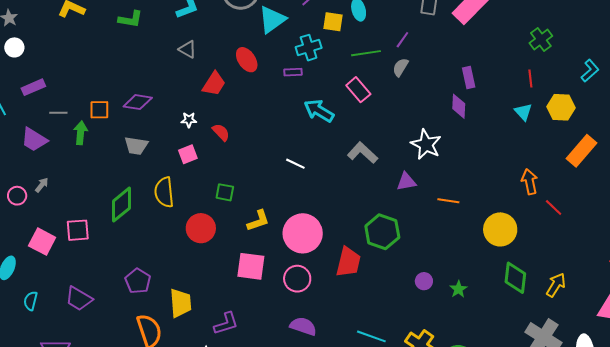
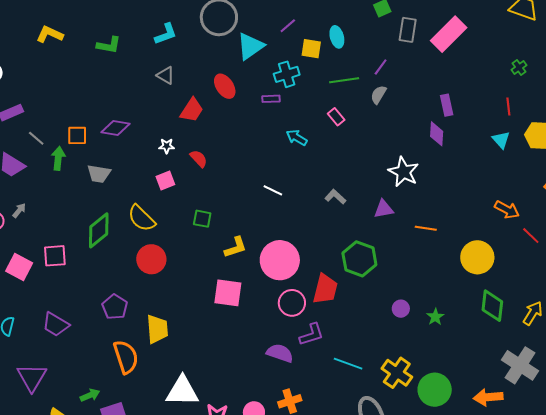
green cross: (541, 39) -> (519, 68), size x0.7
pink rectangle: (358, 90) -> (336, 117), size x0.7
cyan arrow: (319, 111) -> (297, 138), size x0.7
gray line: (58, 113) -> (36, 138), turned 42
gray trapezoid: (136, 146) -> (99, 174), moved
gray L-shape: (363, 153) -> (335, 197), moved, size x0.7
orange arrow: (530, 182) -> (507, 210), turned 130
yellow semicircle: (164, 192) -> (141, 218), turned -40
red circle: (201, 228) -> (151, 259), moved
pink circle: (297, 279) -> (292, 303), moved
purple L-shape: (226, 324) -> (312, 334), moved

